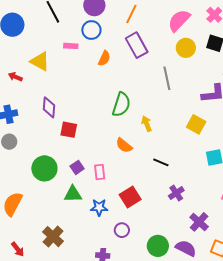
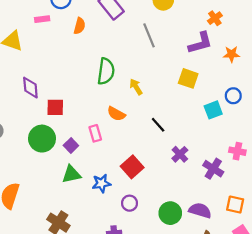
black line: (161, 162) -> (158, 125), turned 35
green circle: (44, 168) -> (42, 139), moved
pink rectangle: (100, 172) -> (95, 133), moved
purple cross: (199, 222) -> (213, 169), moved

